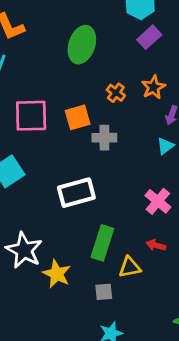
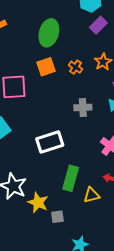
orange square: (78, 117) -> (46, 67), moved
gray cross: (104, 138) -> (83, 107), moved
gray square: (104, 292) -> (57, 217), moved

